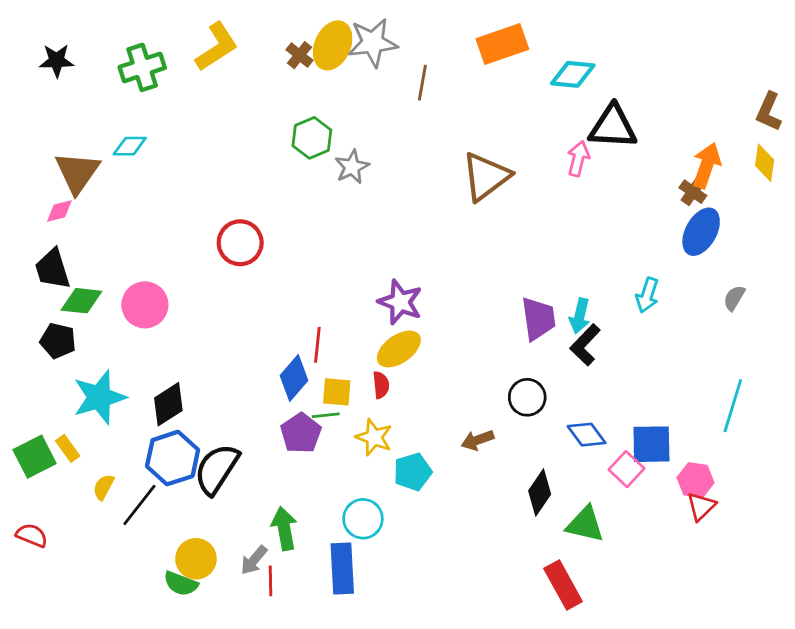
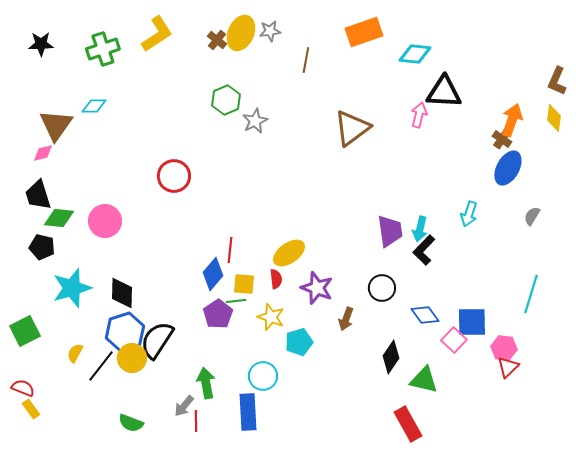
gray star: (373, 43) -> (270, 31), size x0.6
purple star: (400, 302) -> (317, 288), moved
black diamond: (168, 404) -> (122, 293), turned -56
brown arrow: (478, 440) -> (346, 319), turned -50
yellow rectangle: (68, 448) -> (31, 409), moved
yellow circle: (196, 559) -> (132, 358), moved

